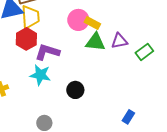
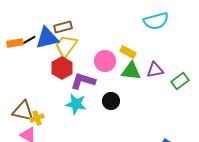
yellow trapezoid: (30, 17) -> (66, 46), turned -140
pink circle: (78, 20) -> (105, 61), moved
black circle: (75, 90) -> (111, 101), moved

